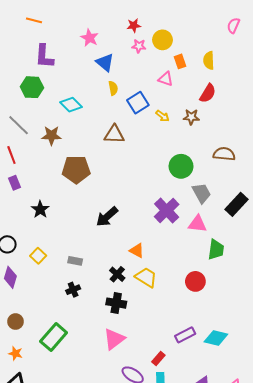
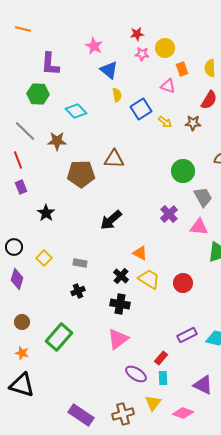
orange line: (34, 20) -> (23, 29), moved
brown triangle: (114, 134) -> (114, 159), moved
purple cross: (167, 211) -> (169, 214), size x0.7
red circle: (195, 281) -> (183, 283), moved

